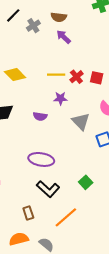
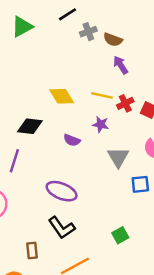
brown semicircle: (59, 17) -> (113, 40), moved
purple arrow: (64, 37) -> (121, 65), moved
yellow diamond: (15, 75) -> (62, 96), moved
green square: (86, 182) -> (120, 235), moved

